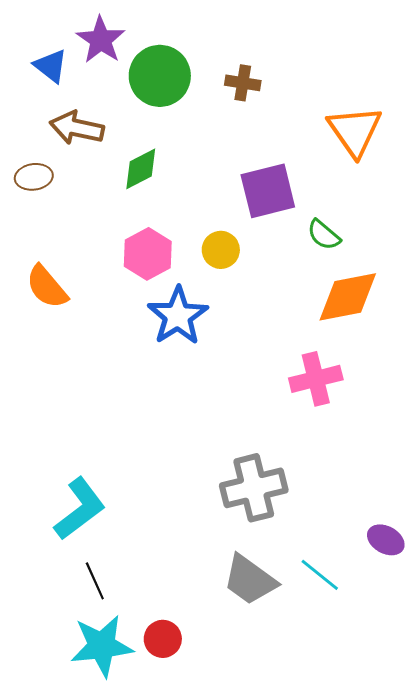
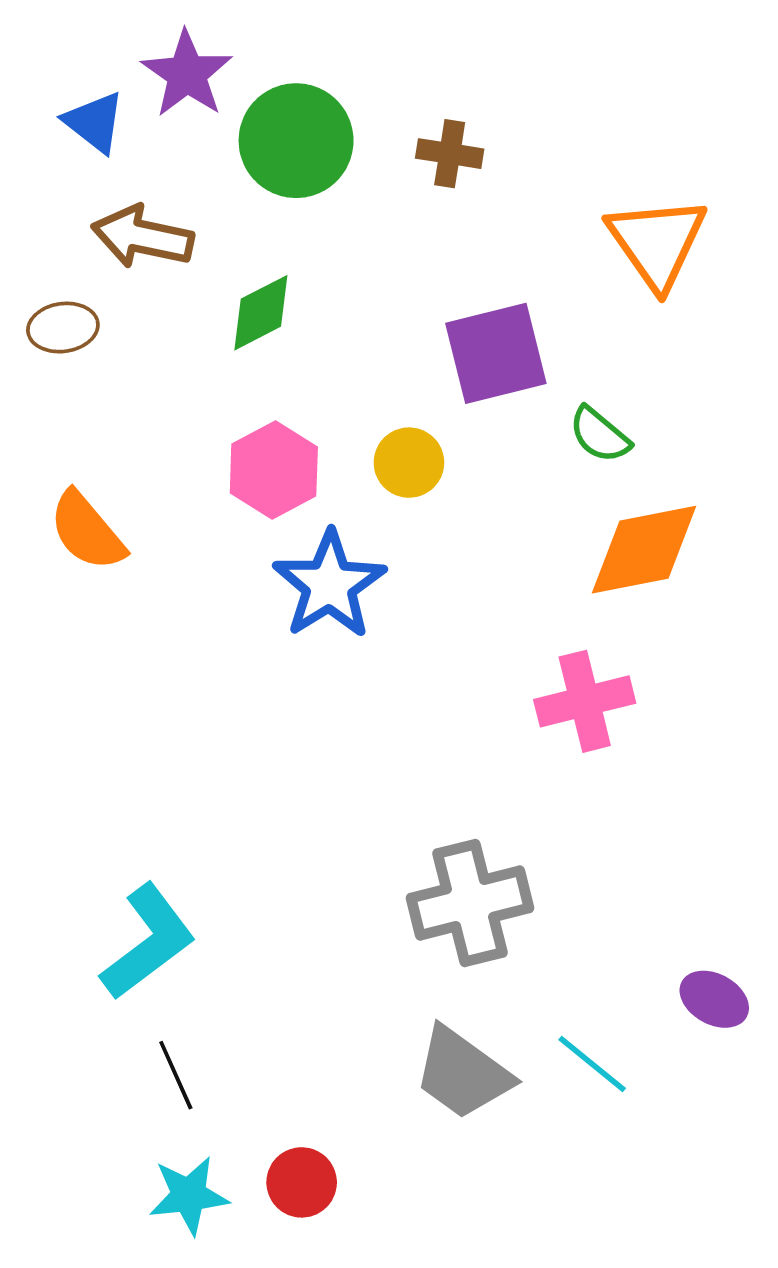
cyan star: (102, 646) -> (189, 1195), size x0.7

